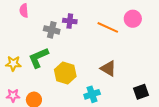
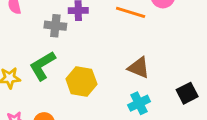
cyan cross: (92, 94) -> (139, 103), moved

